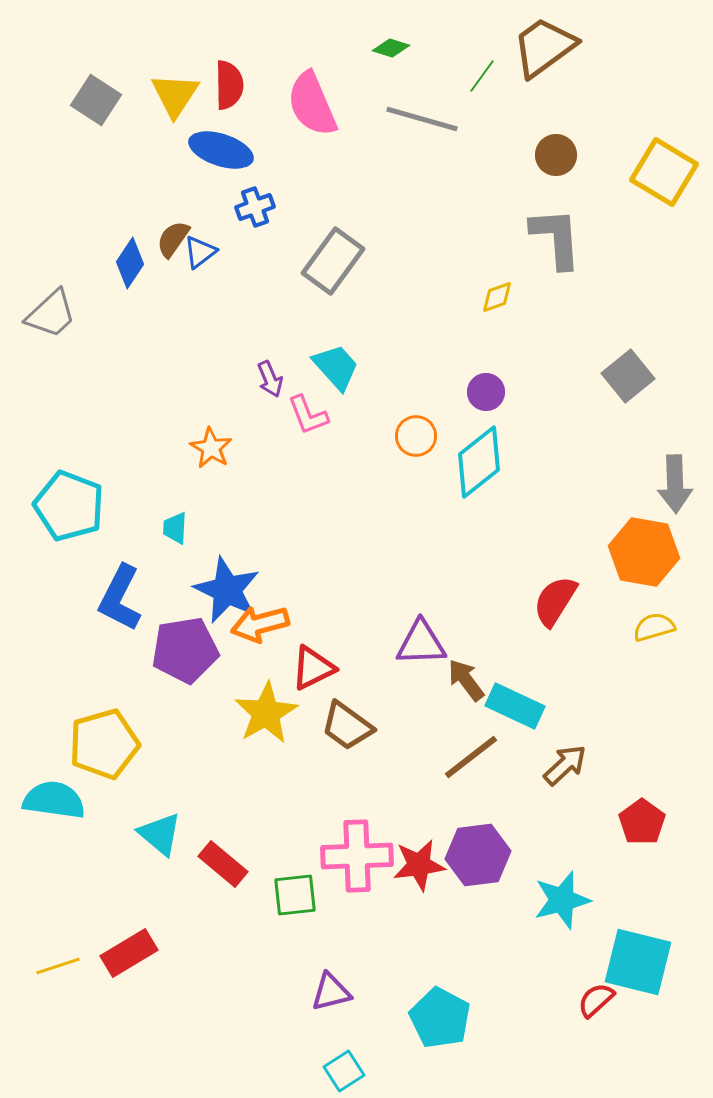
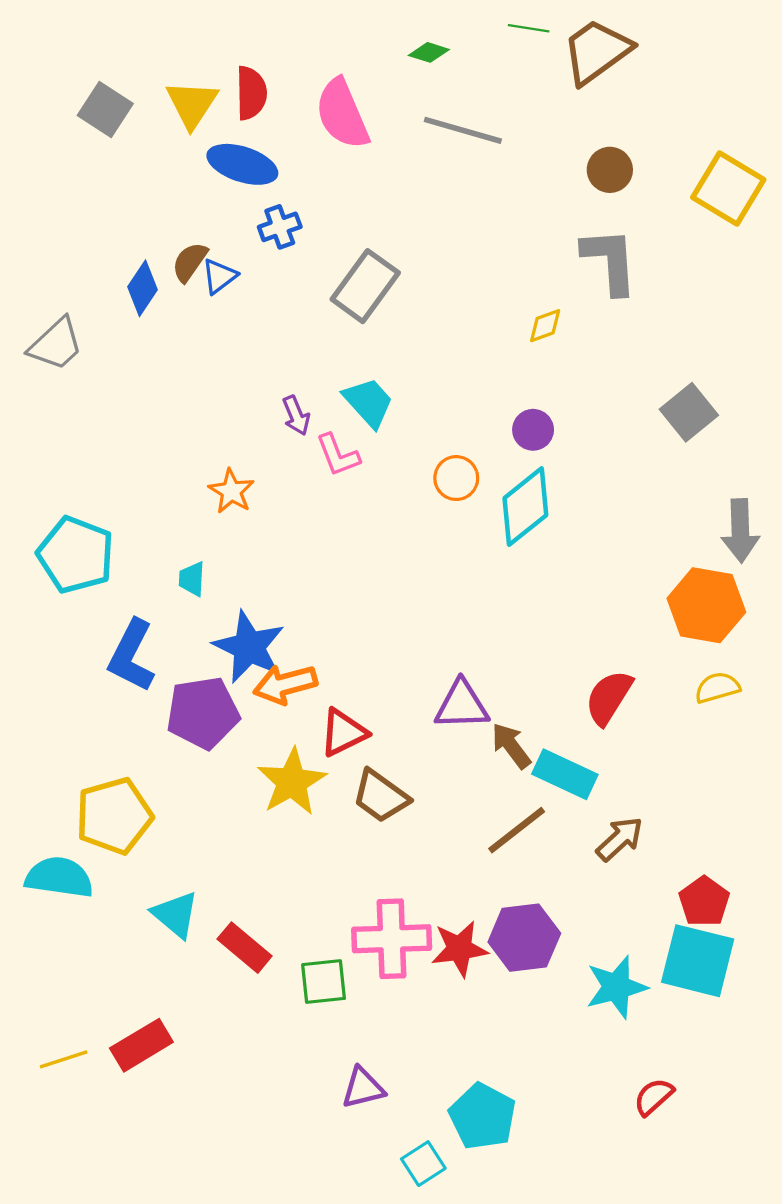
green line: (482, 76) -> (529, 28), moved, turned 63
red semicircle: (555, 601) -> (609, 697), moved
cyan square: (638, 962) -> (698, 961), moved
cyan square: (344, 1071) -> (423, 1164), moved

